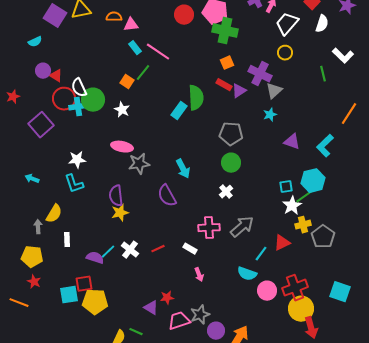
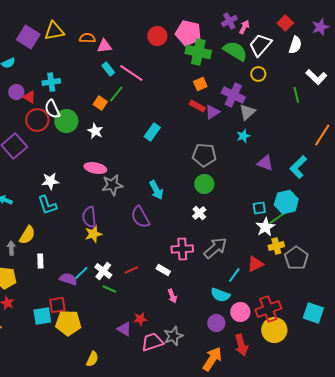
green semicircle: (196, 98) -> (235, 51), moved, turned -55
cyan cross: (78, 107) -> (51, 82), moved
red arrow: (311, 328) -> (241, 345), moved
purple circle: (216, 331) -> (216, 323), moved
green line: (136, 332) -> (109, 289), moved

